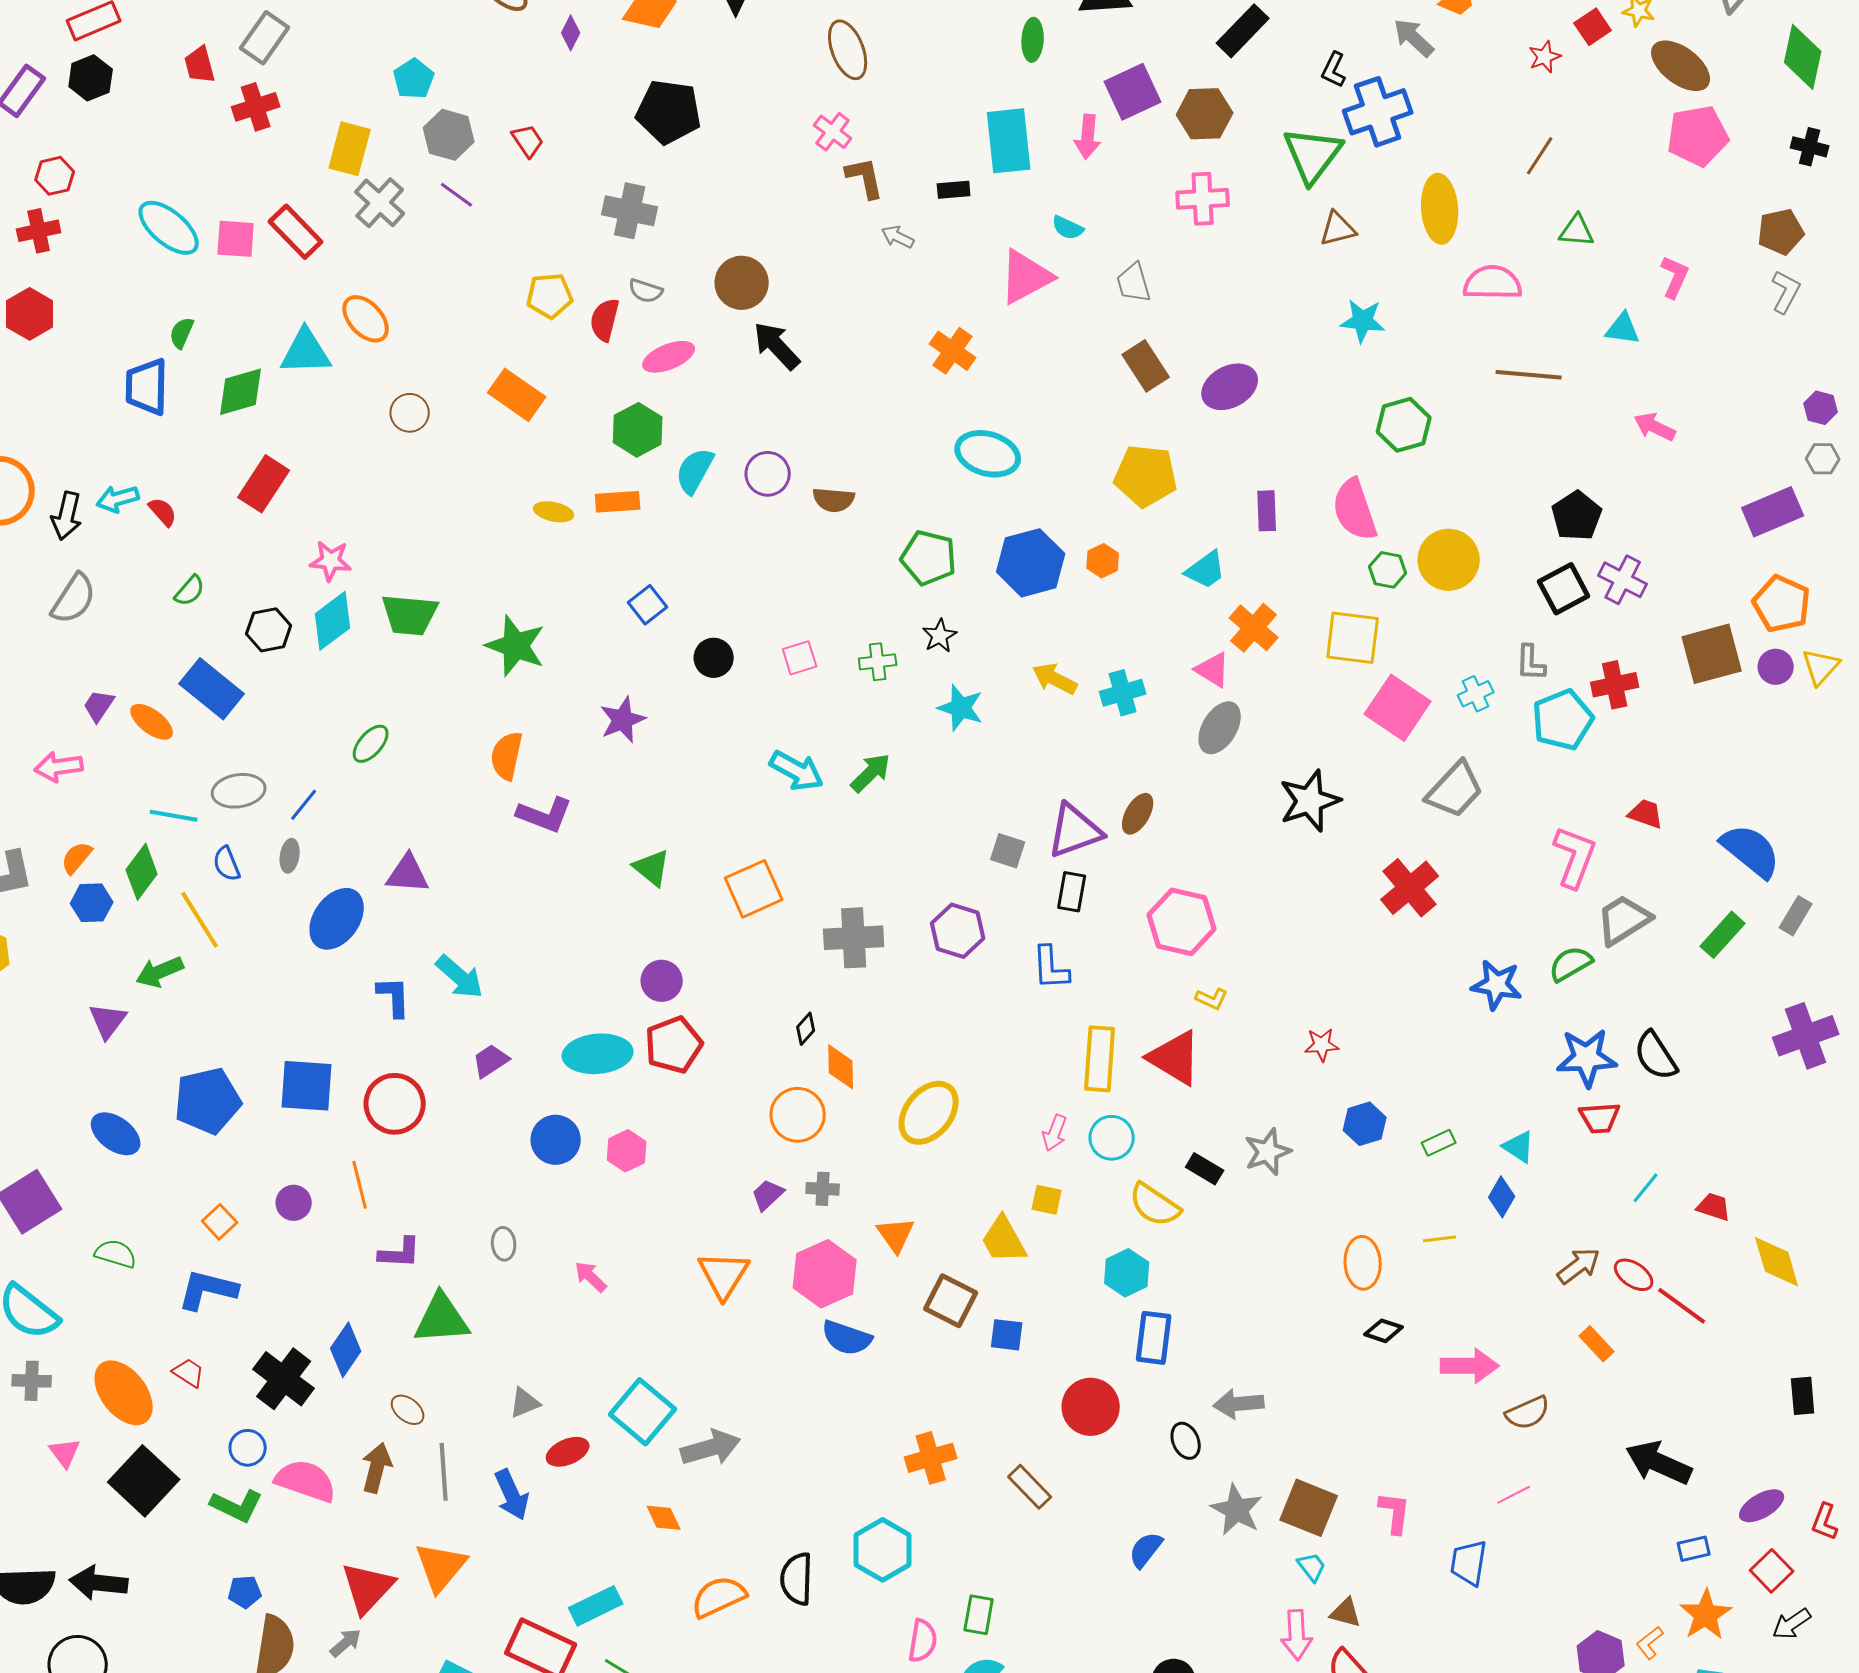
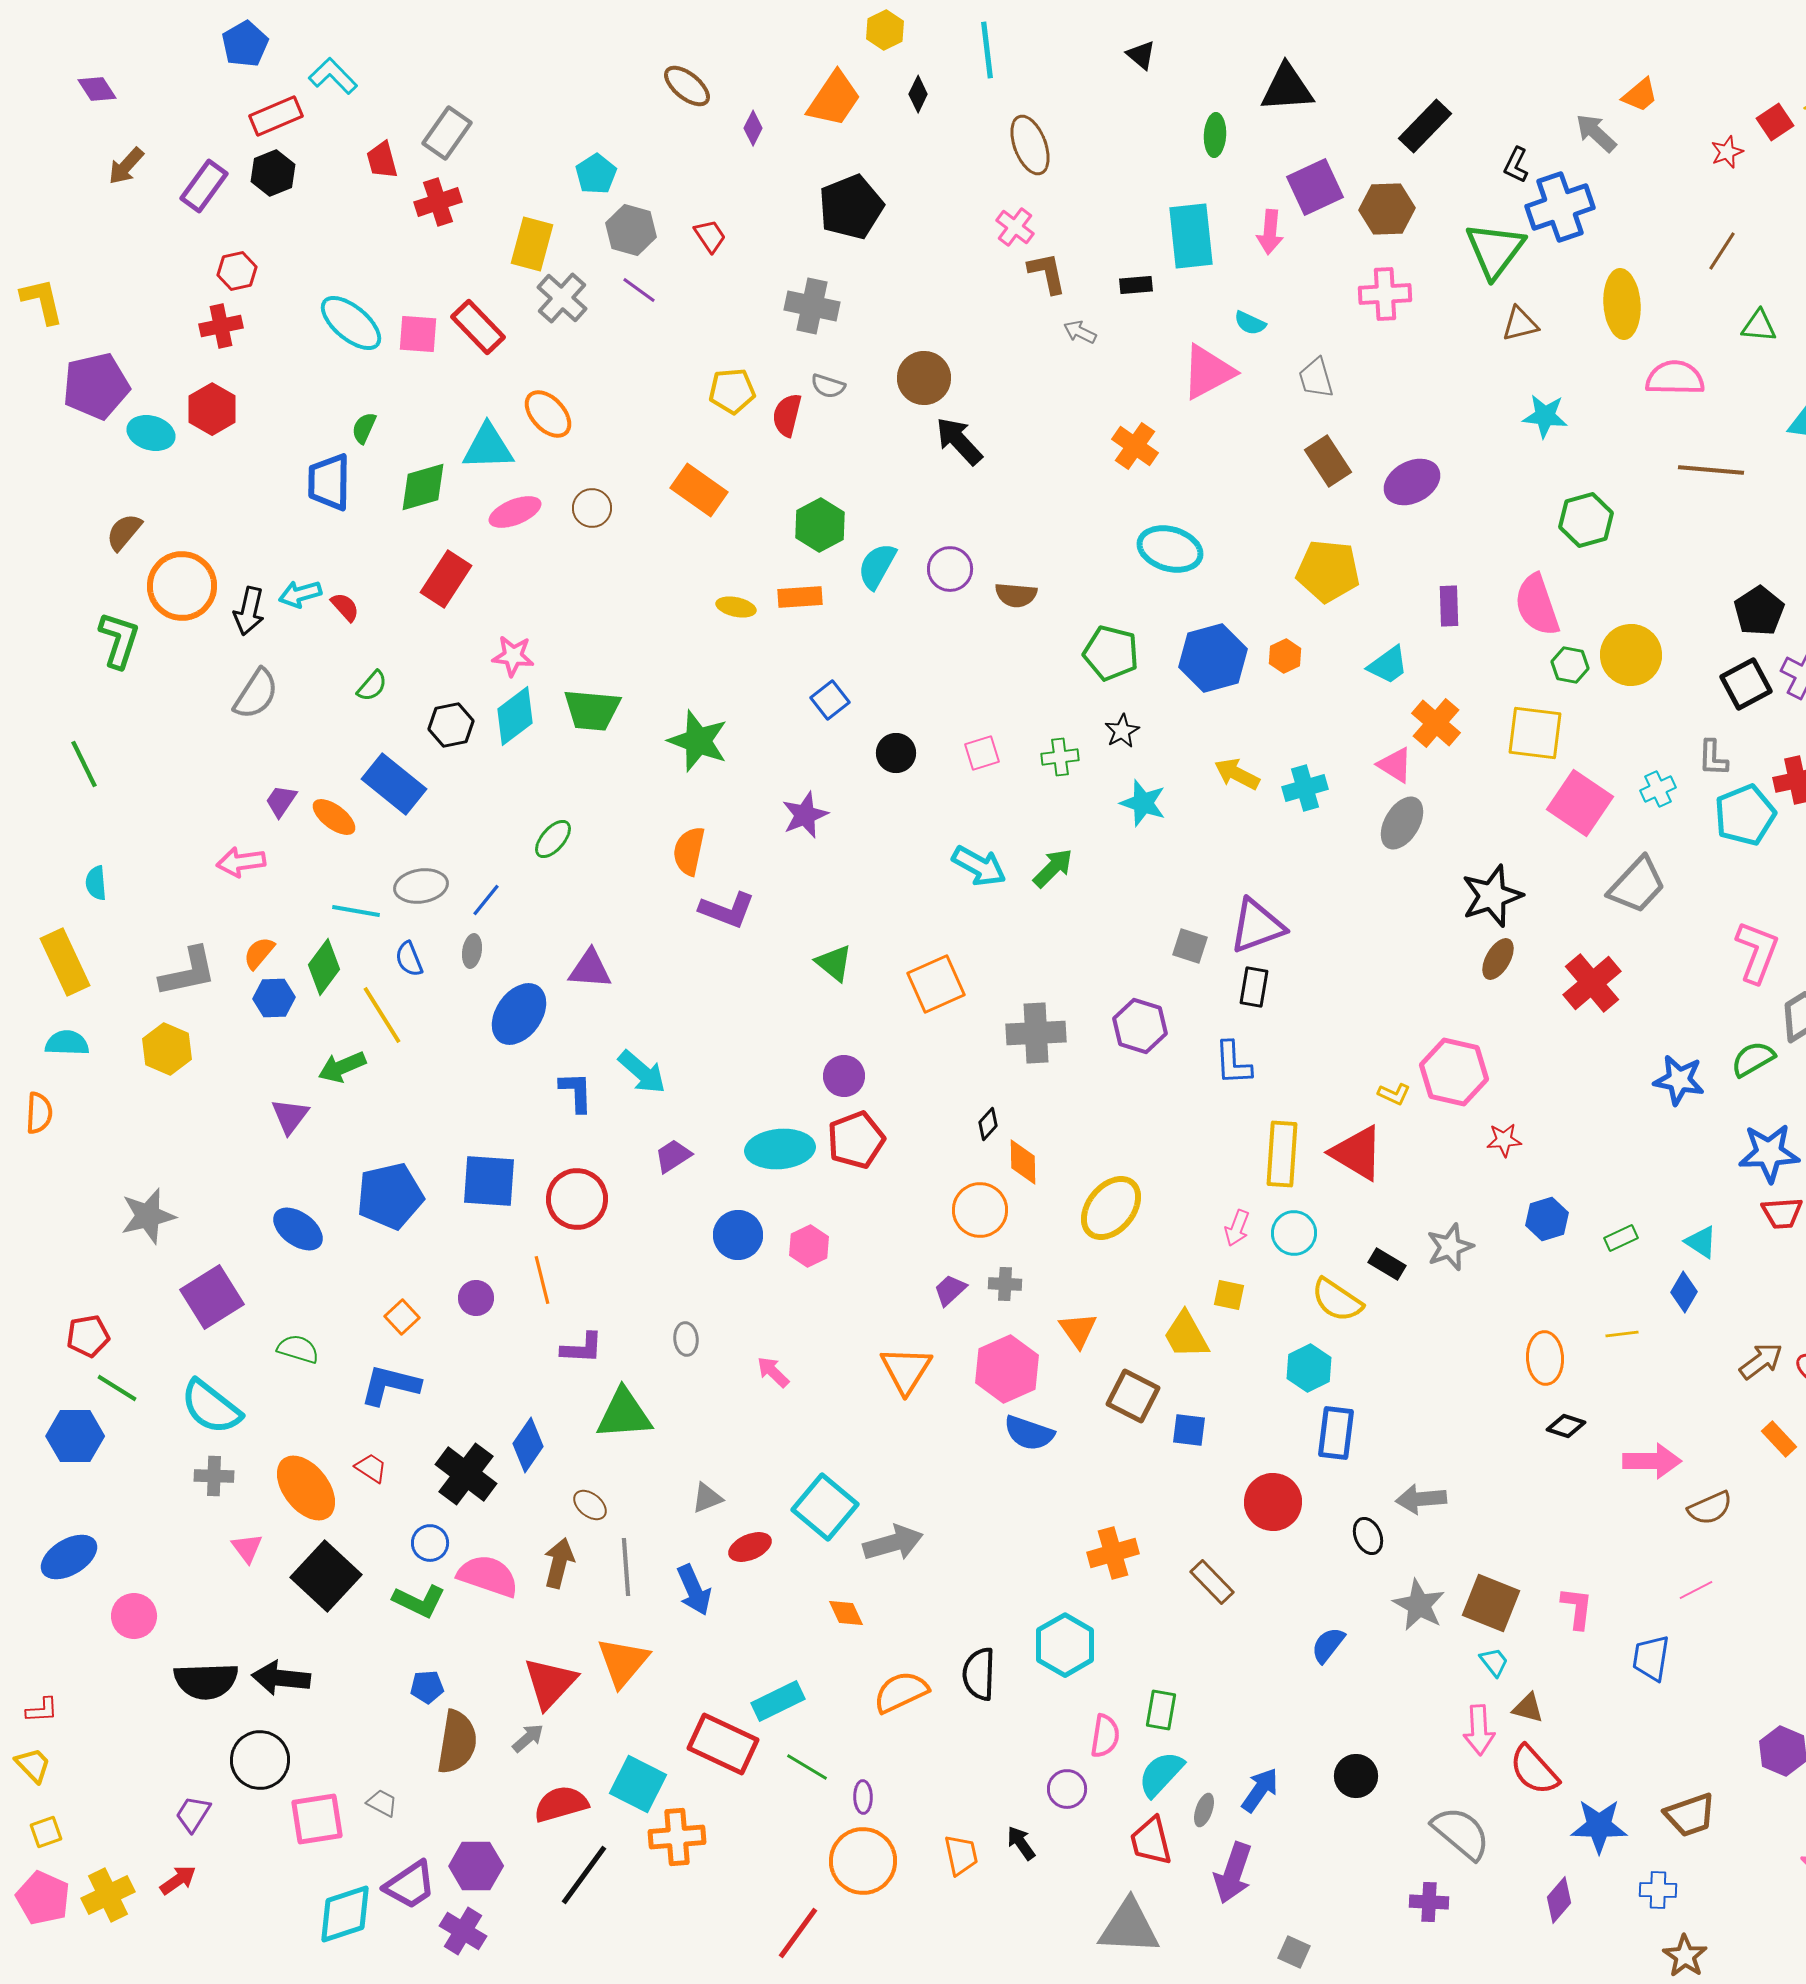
black pentagon: (669, 112) -> (851, 207), turned -30
pink ellipse: (669, 357) -> (515, 512), moved
brown ellipse: (1138, 814) -> (1498, 959), moved
pink hexagon: (1182, 922) -> (1454, 1072), moved

